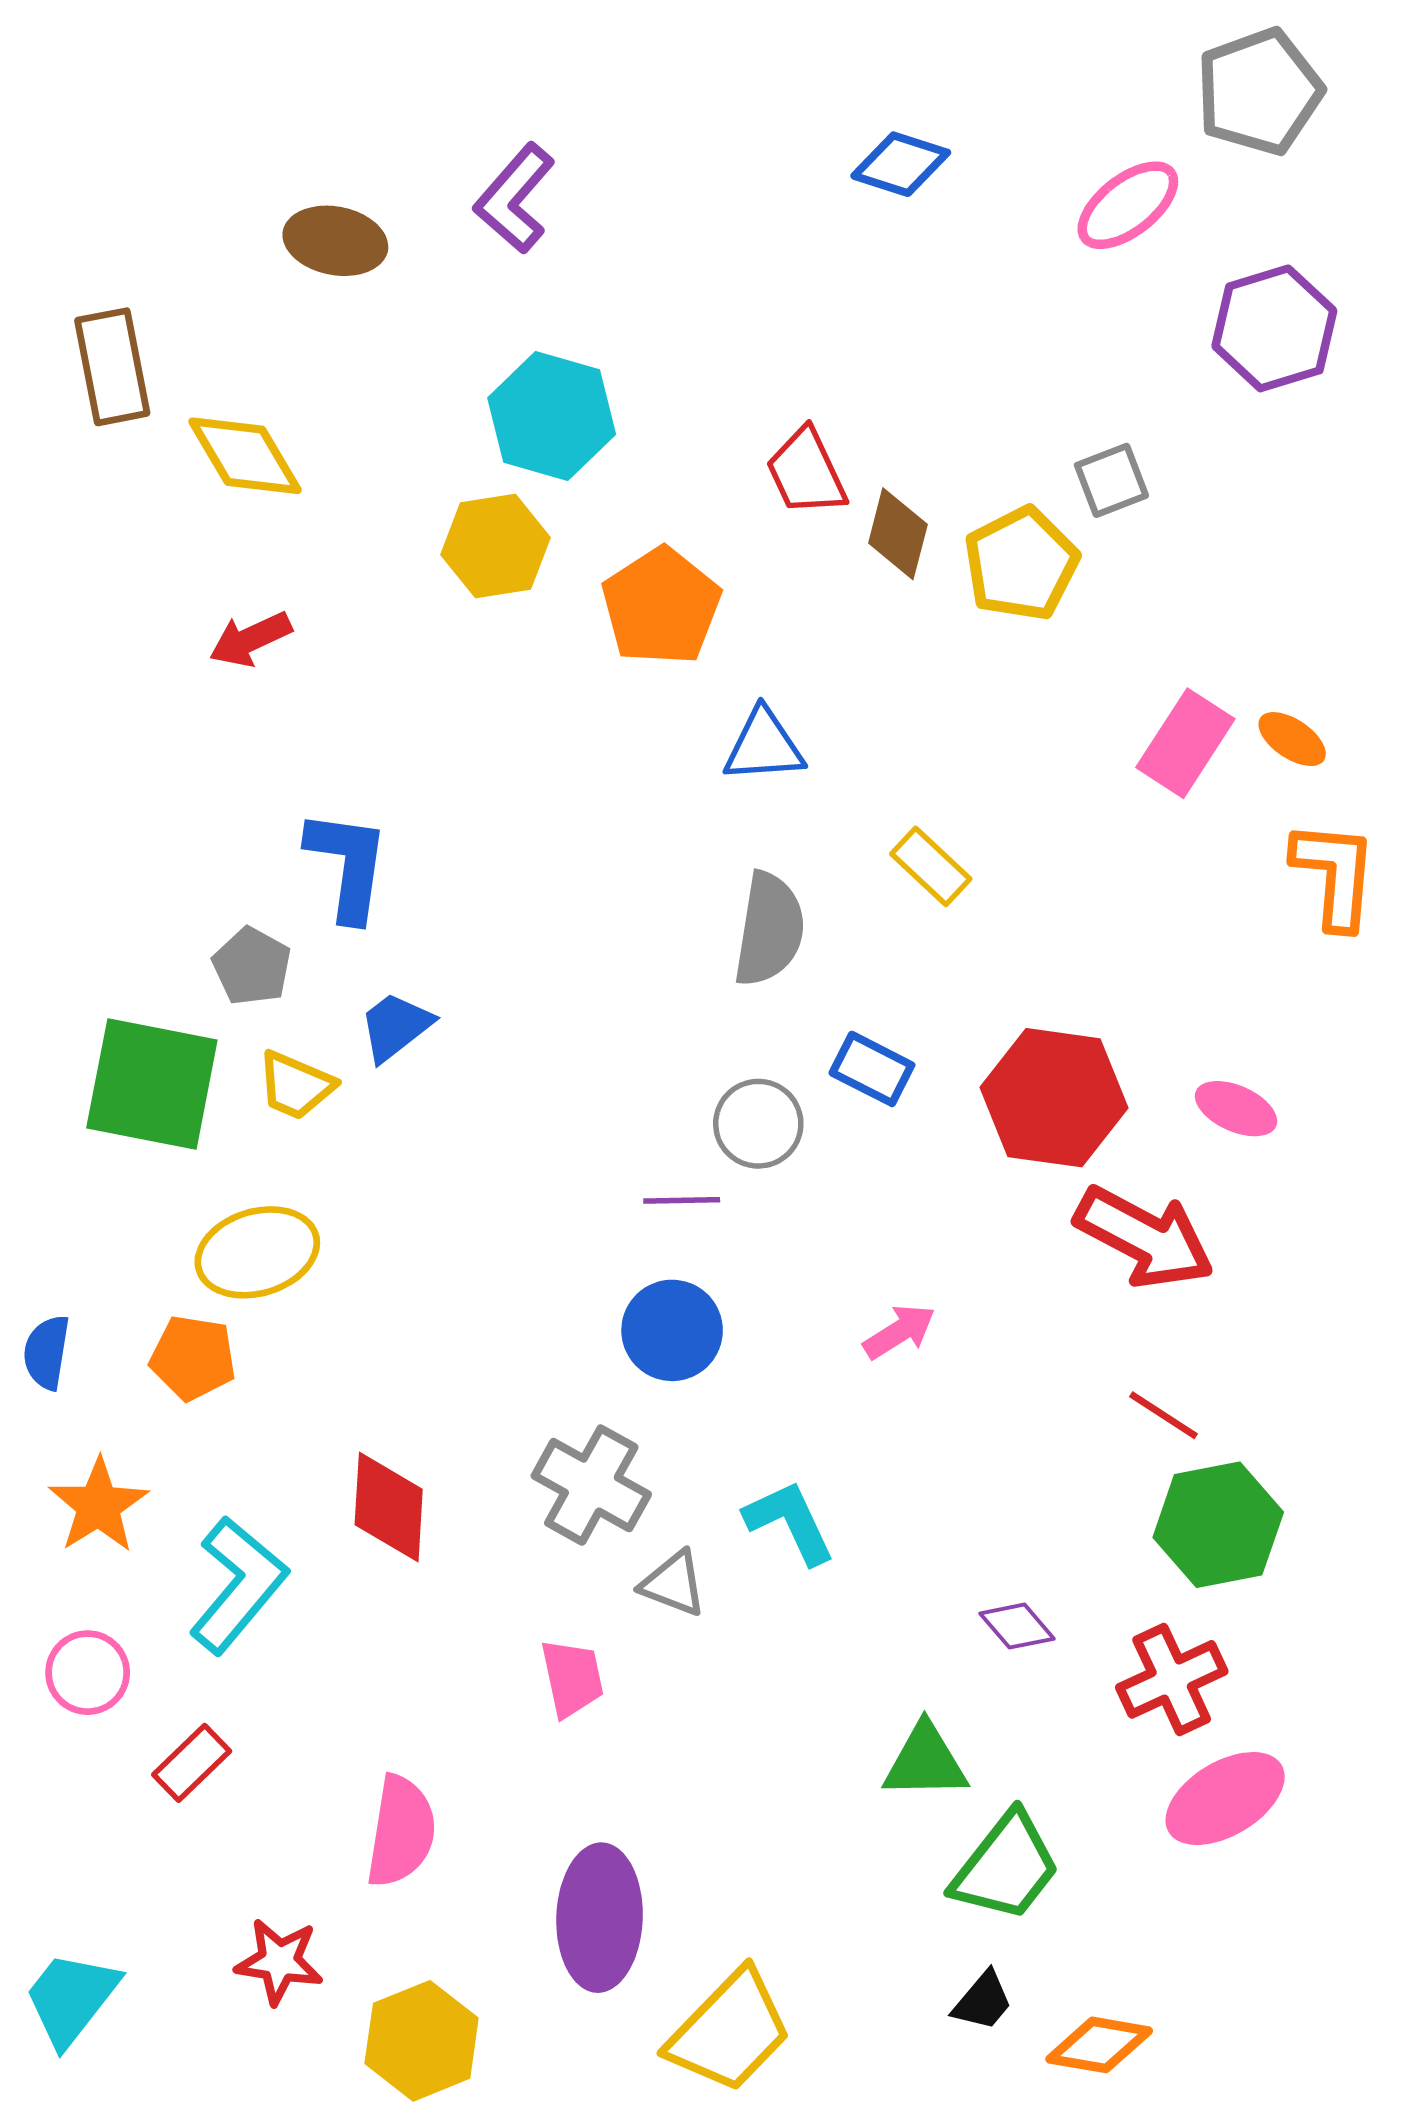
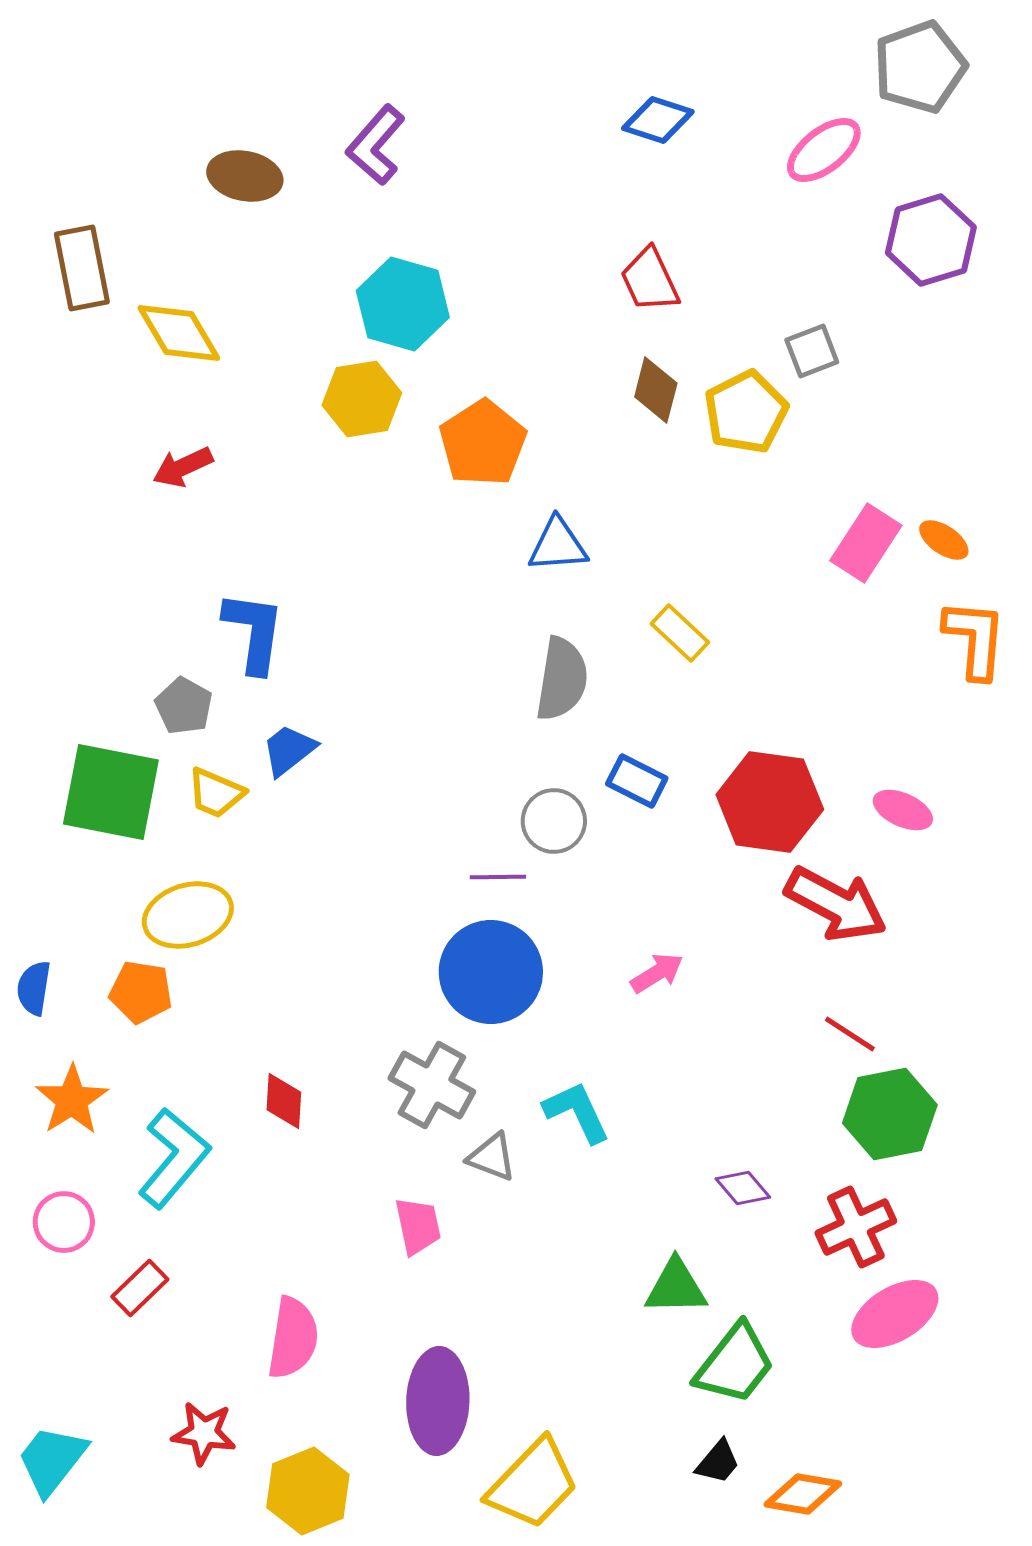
red trapezoid: (806, 472) -> (650, 280), moved
blue circle: (672, 1330) -> (491, 972), size x1.4
red diamond: (389, 1507) -> (284, 1101), size x0.7

